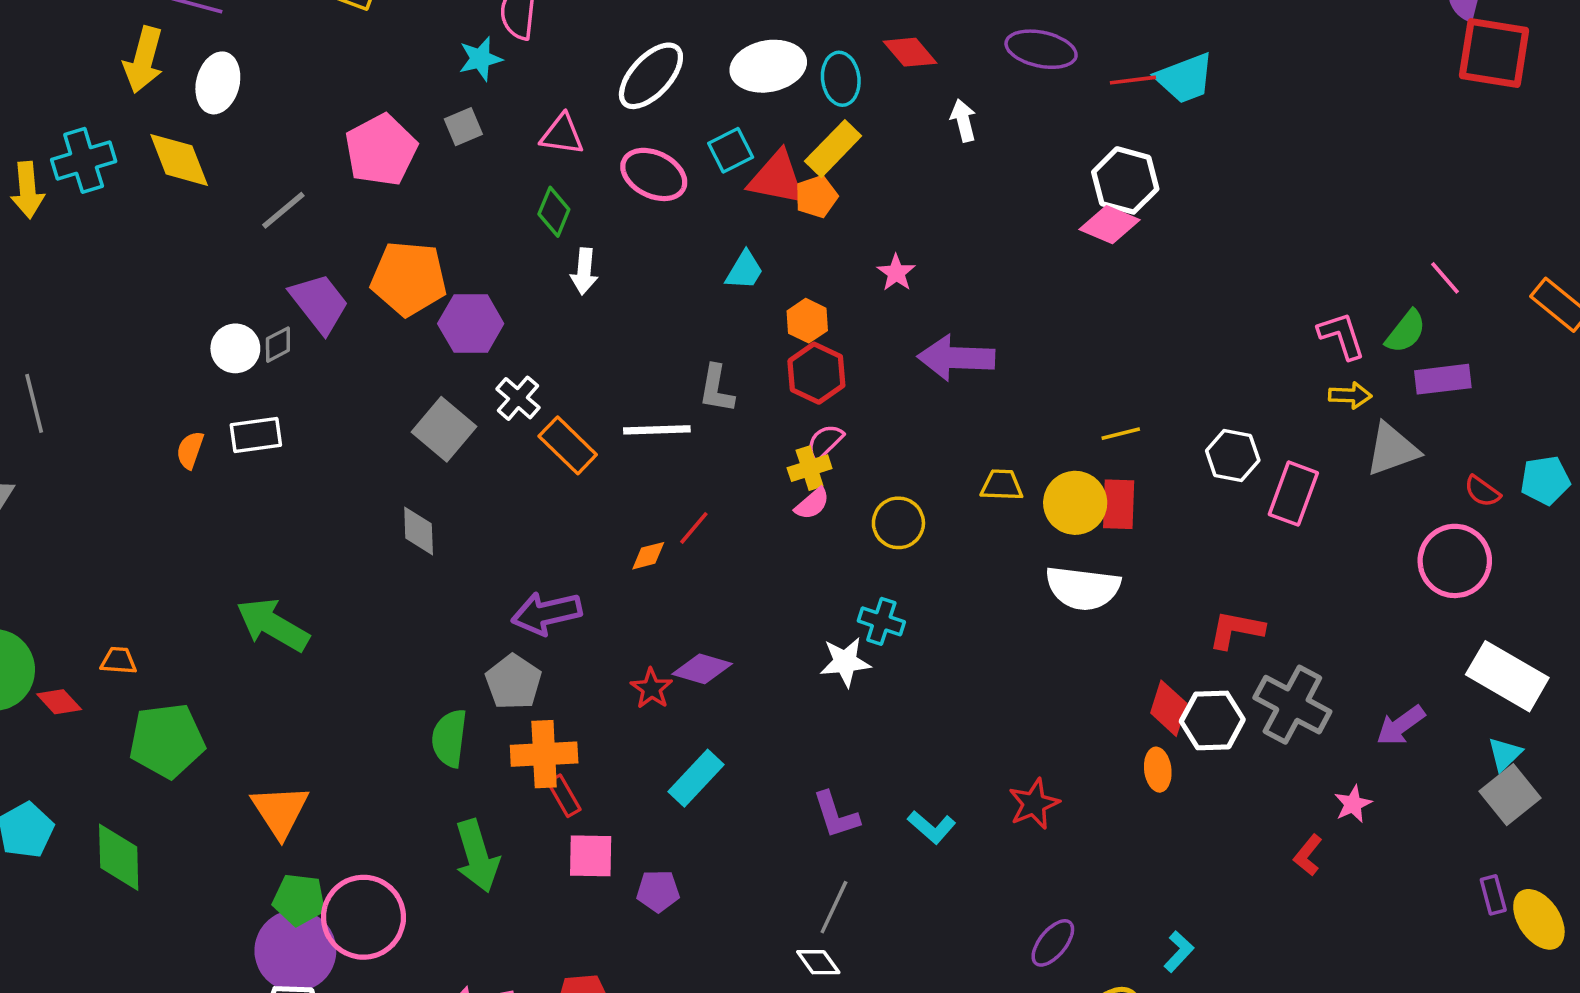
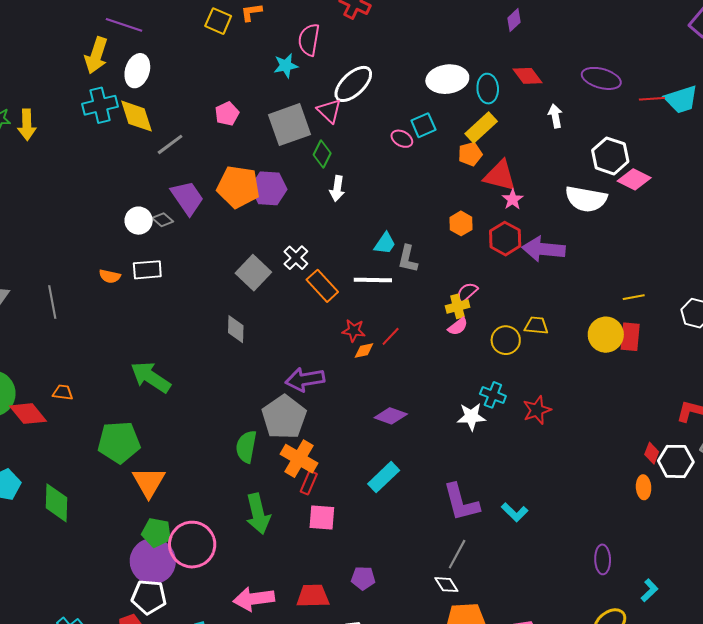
white ellipse: (651, 76) -> (353, 84), moved
gray square: (463, 127) -> (290, 125), moved, size x2.0
pink triangle: (562, 135) -> (329, 111), turned 32
pink pentagon: (381, 150) -> (227, 114), size x0.6
cyan cross: (84, 160) -> (100, 105), moved
yellow diamond: (179, 160) -> (137, 116), moved
pink ellipse: (654, 174) -> (402, 139), moved, size x0.6
red triangle: (777, 178) -> (500, 176), moved
white hexagon: (1125, 180) -> (610, 156), moved
cyan trapezoid: (744, 270) -> (385, 243), moved
purple hexagon: (471, 324) -> (269, 188), moved
gray diamond: (278, 345) -> (163, 220), turned 65
red hexagon: (816, 373) -> (505, 239), moved
gray line: (34, 403) -> (52, 302), moved
orange semicircle: (190, 450) -> (110, 276), turned -100
yellow trapezoid: (1002, 485) -> (536, 326), moved
white semicircle: (1083, 588) -> (586, 199), moved
gray pentagon: (513, 682) -> (284, 417), size x1.4
red star: (652, 689) -> (354, 331), moved, turned -30
red diamond: (59, 702) -> (28, 414), size x1.5
red diamond: (1169, 708) -> (652, 453), size x0.7
green pentagon: (167, 741) -> (119, 442), moved
orange cross: (544, 754) -> (299, 459), turned 30
red rectangle: (564, 796) -> (309, 483), turned 50
red star: (1034, 804) -> (537, 410), moved
purple L-shape: (836, 815) -> (461, 502), size x1.4
purple pentagon: (658, 891) -> (363, 578), moved
purple ellipse: (1053, 943) -> (603, 559), moved, turned -44

